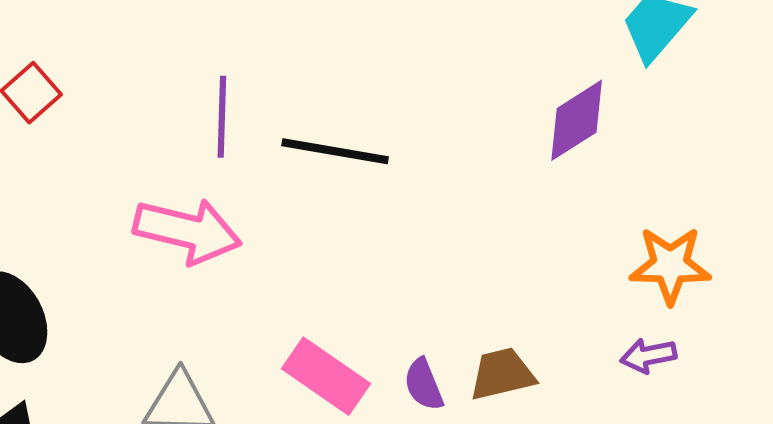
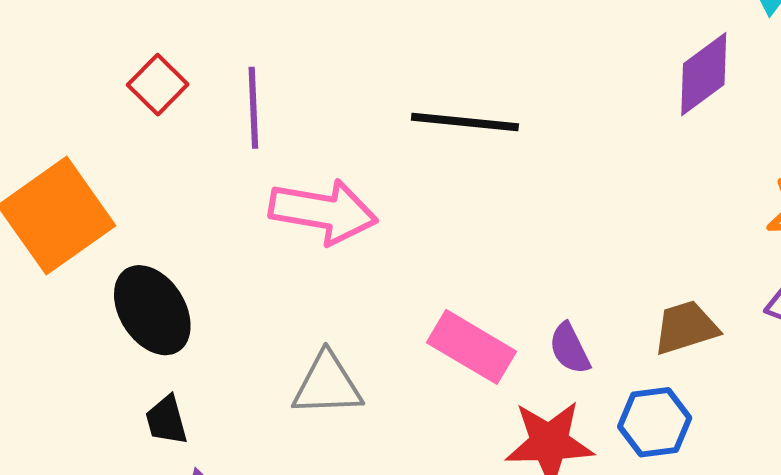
purple line: (222, 117) -> (253, 108), moved
brown trapezoid: (502, 374) -> (686, 328), moved

